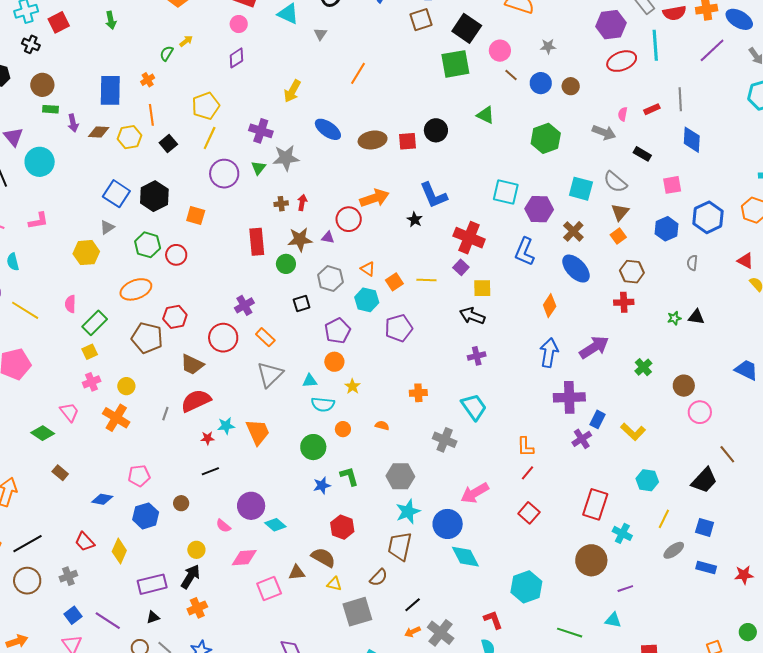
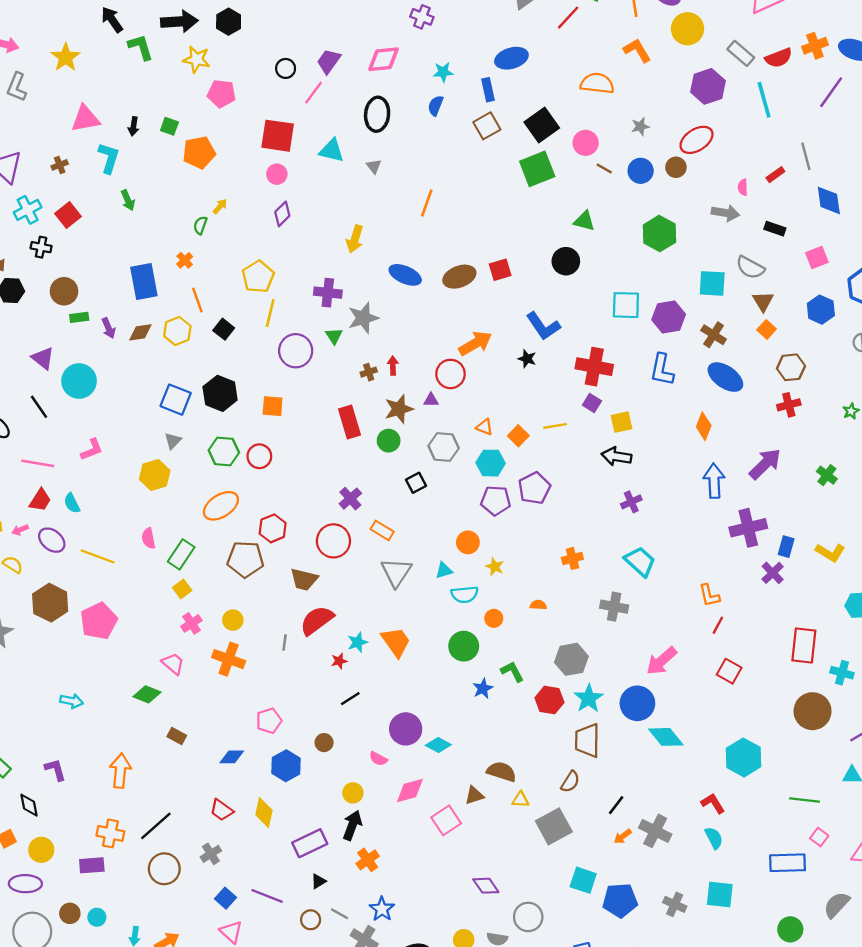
black square: (467, 28) -> (542, 125), turned 32
red ellipse: (622, 61) -> (697, 140), moved
black circle: (436, 130) -> (566, 261), moved
purple pentagon: (338, 331) -> (496, 501), moved, turned -30
red hexagon: (342, 527) -> (549, 700), moved

